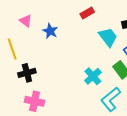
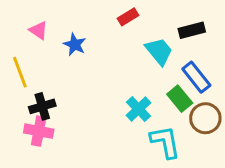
cyan L-shape: (111, 99) -> (165, 142), turned 120
pink cross: (35, 101) -> (39, 131), moved

